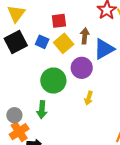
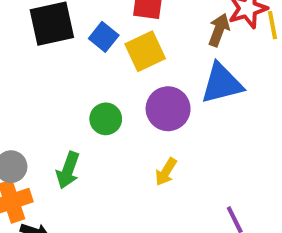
brown arrow: (85, 36) -> (219, 30), moved
green circle: (53, 81) -> (106, 119), size x0.6

